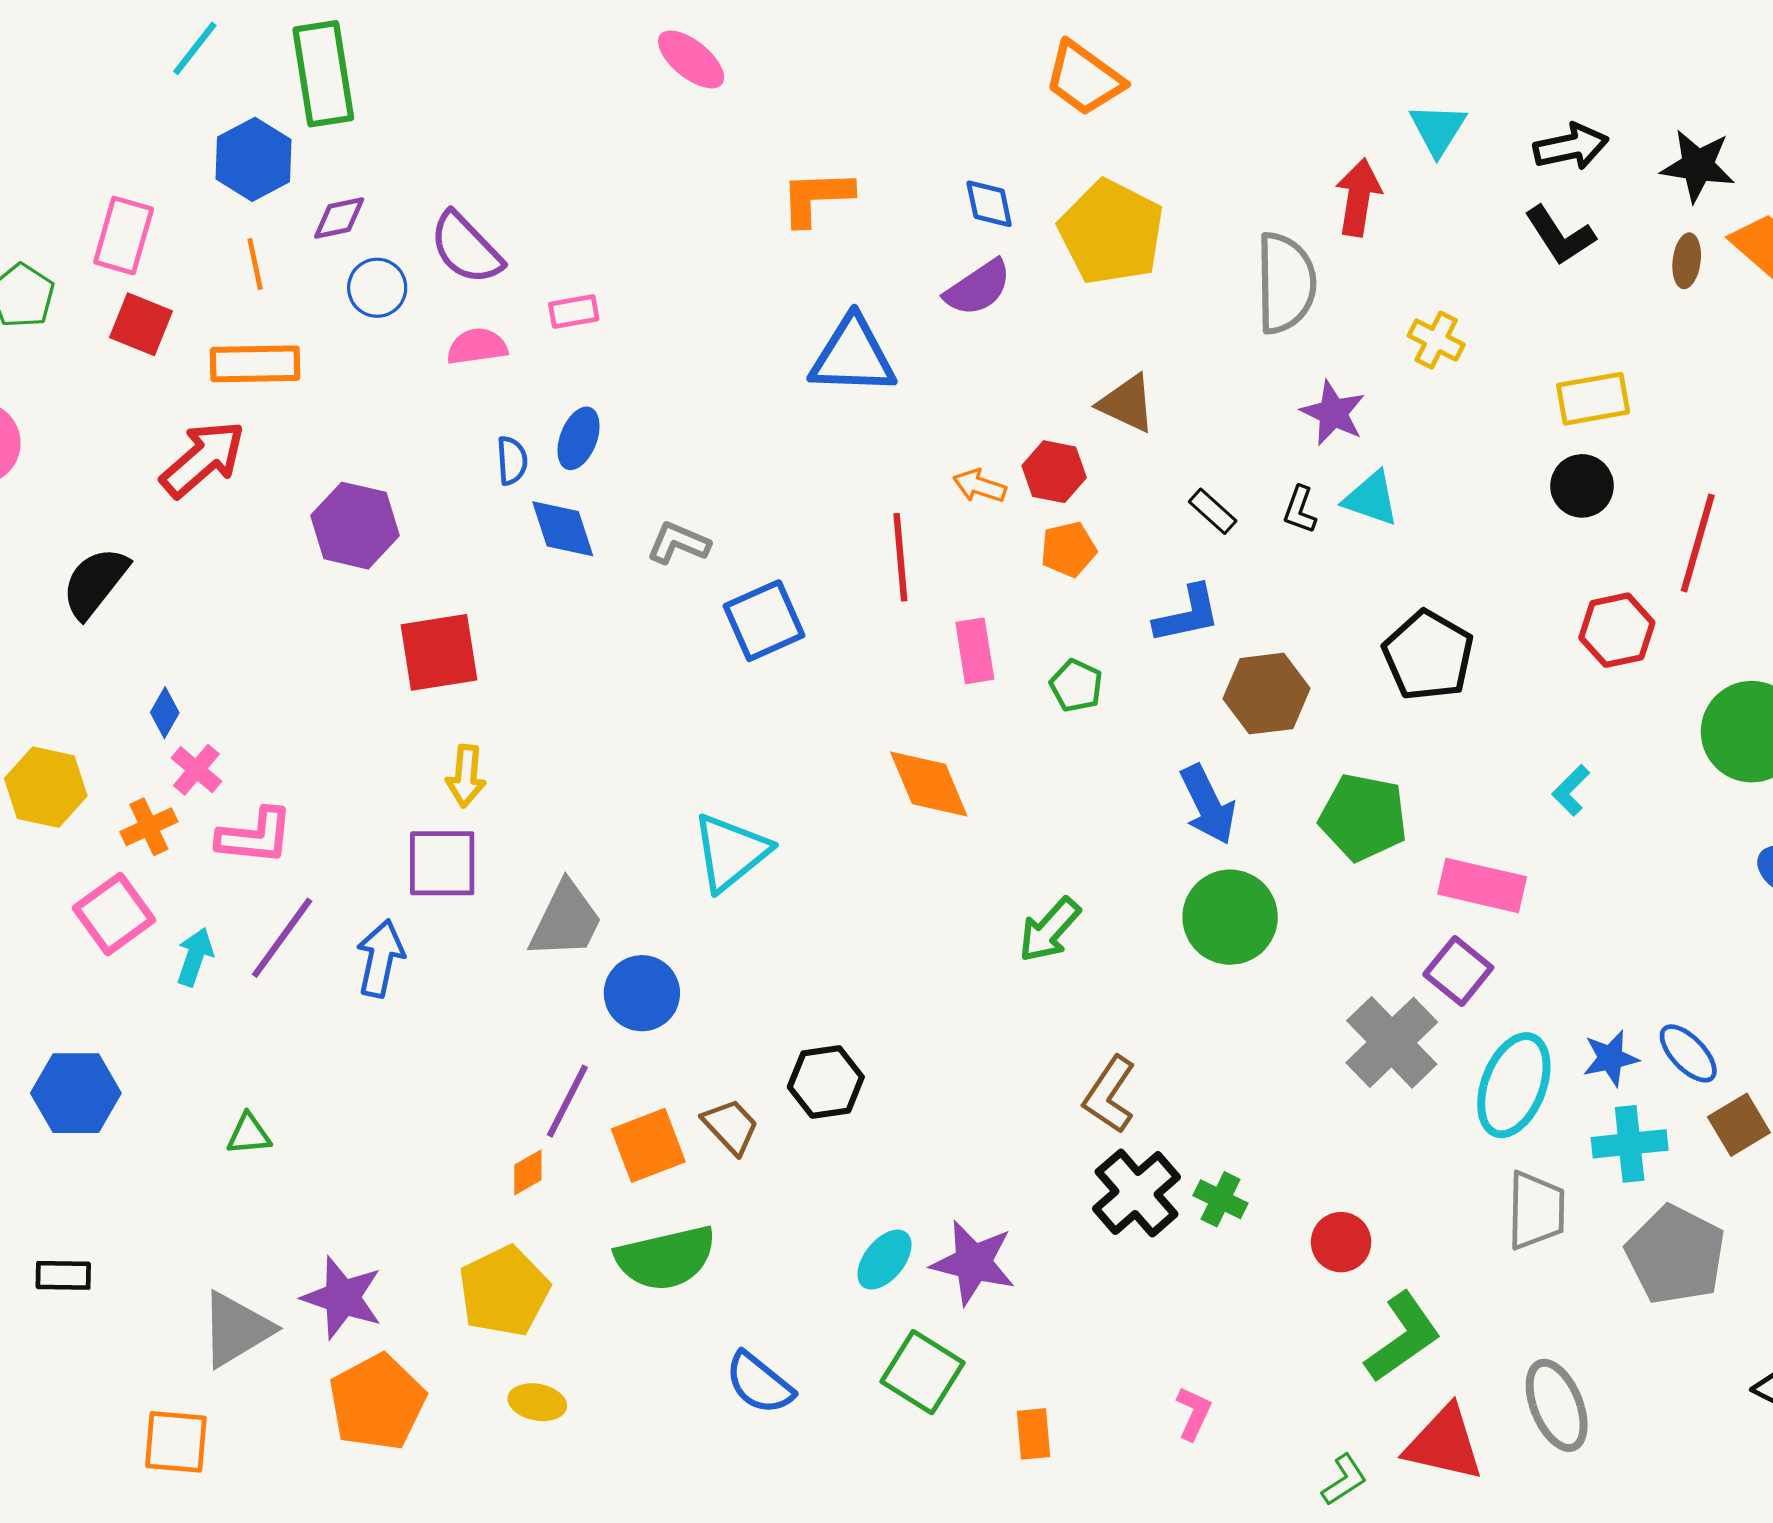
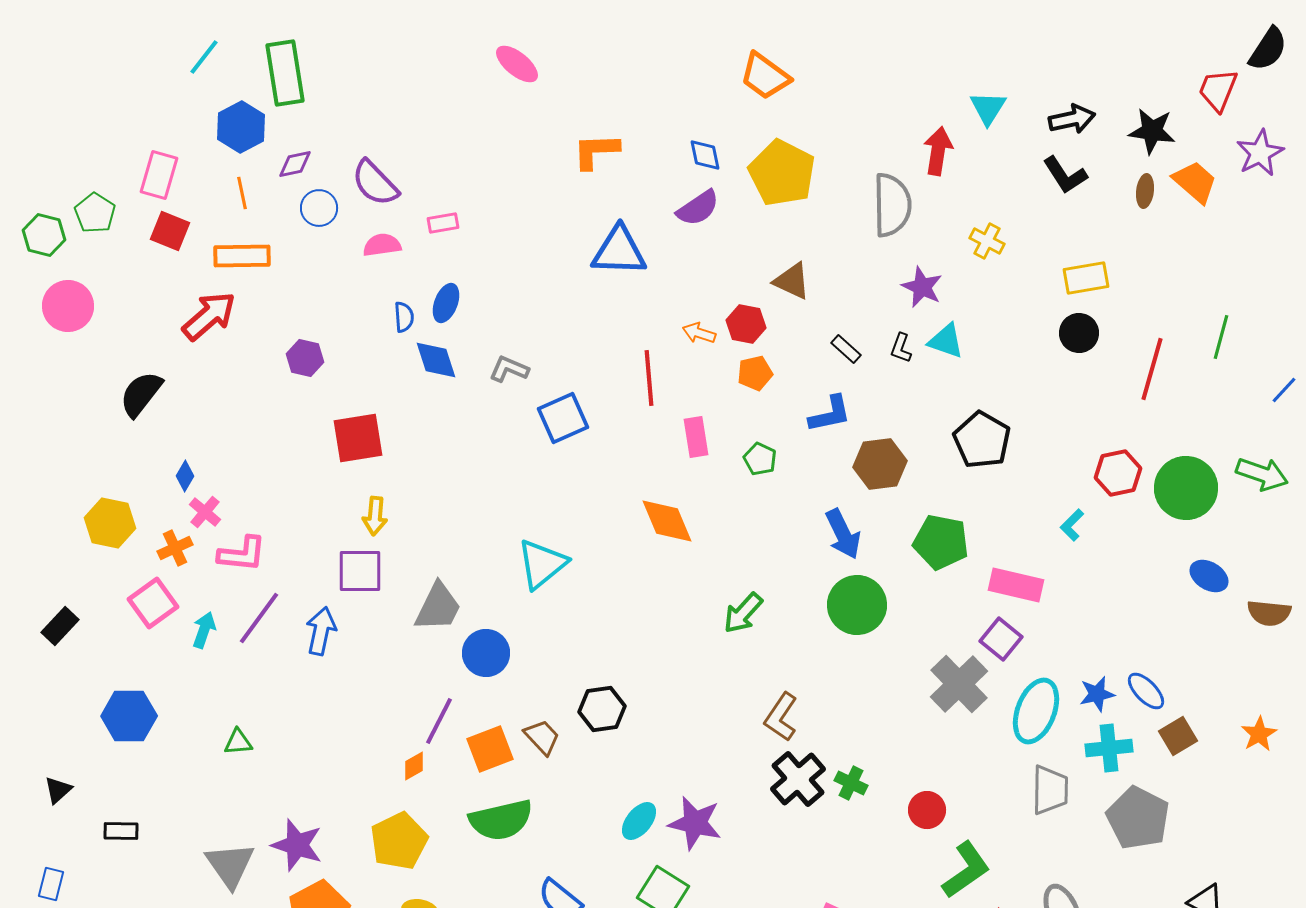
purple hexagon: (355, 526) -> (305, 358), size x0.7
red hexagon: (1617, 630) -> (1118, 473), moved
gray triangle: (236, 1329) -> (230, 865), turned -34

